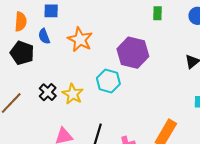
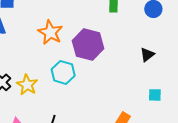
orange star: (80, 39) -> (50, 32), moved

